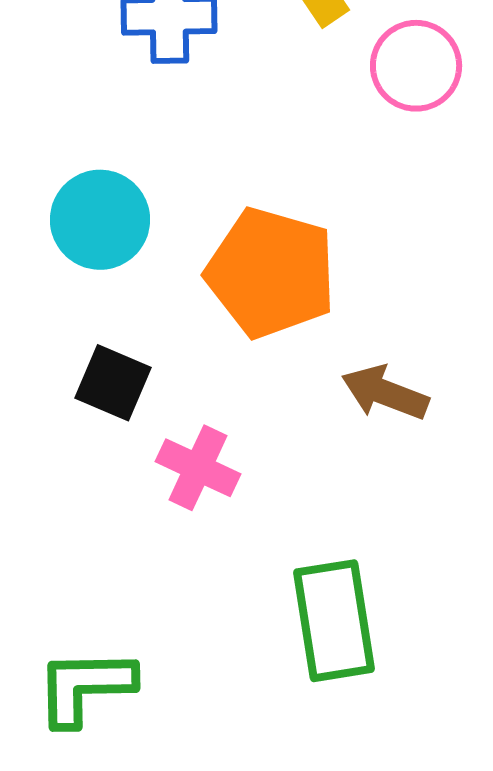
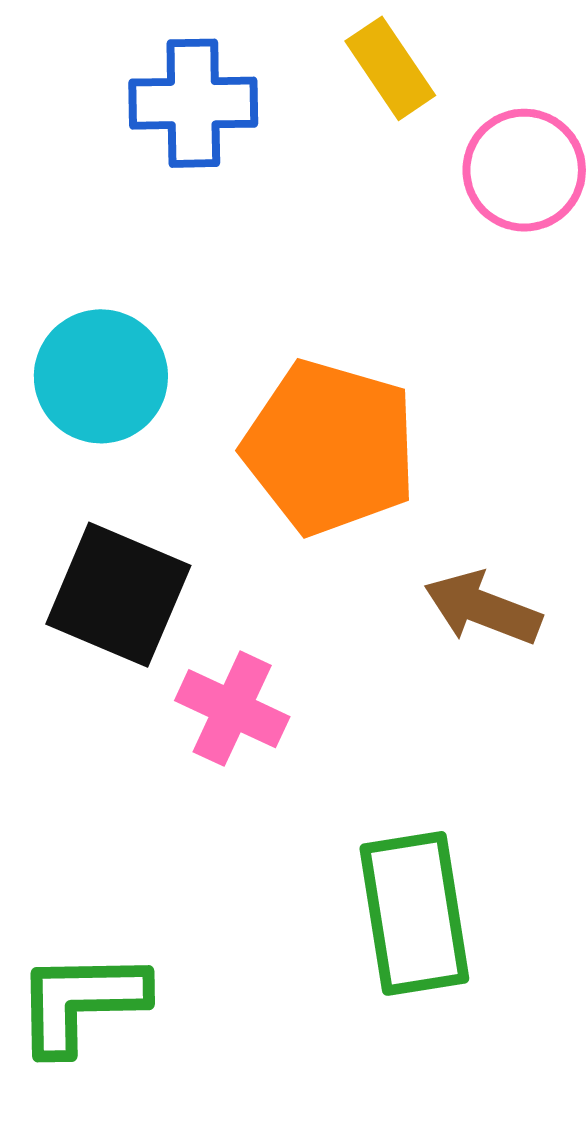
black square: (113, 383) -> (118, 595), size x1.4

